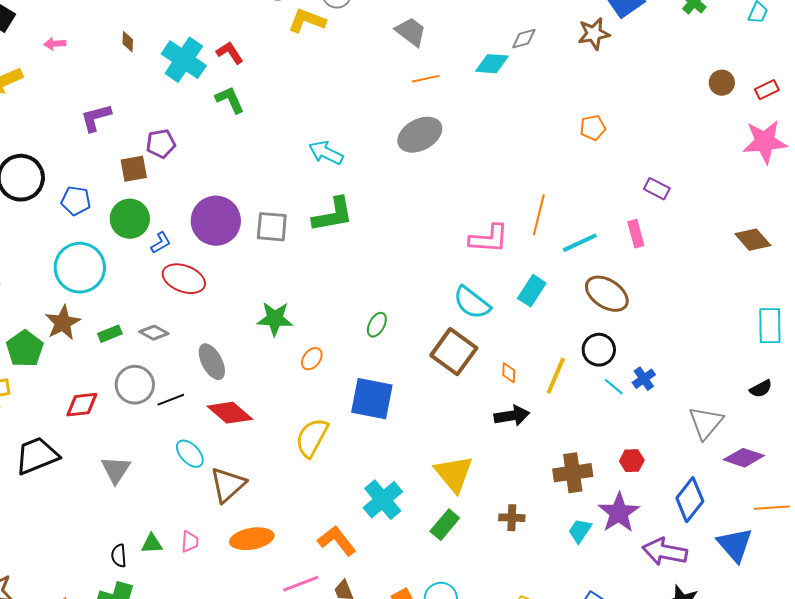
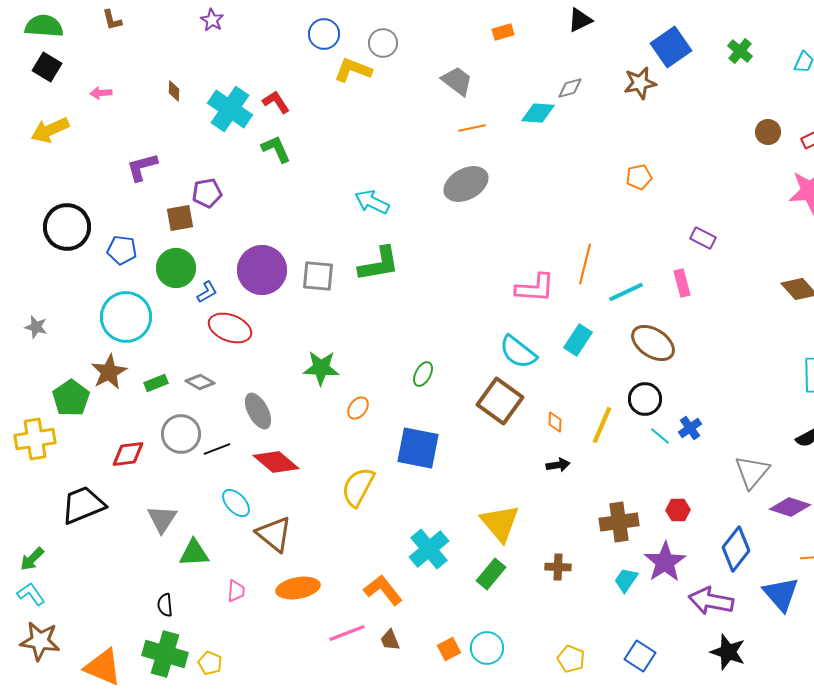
black arrow: (512, 416) -> (558, 465), size x0.7
brown triangle: (228, 485) -> (274, 534), turned -39
green triangle: (152, 544) -> (194, 553), moved, size x1.4

